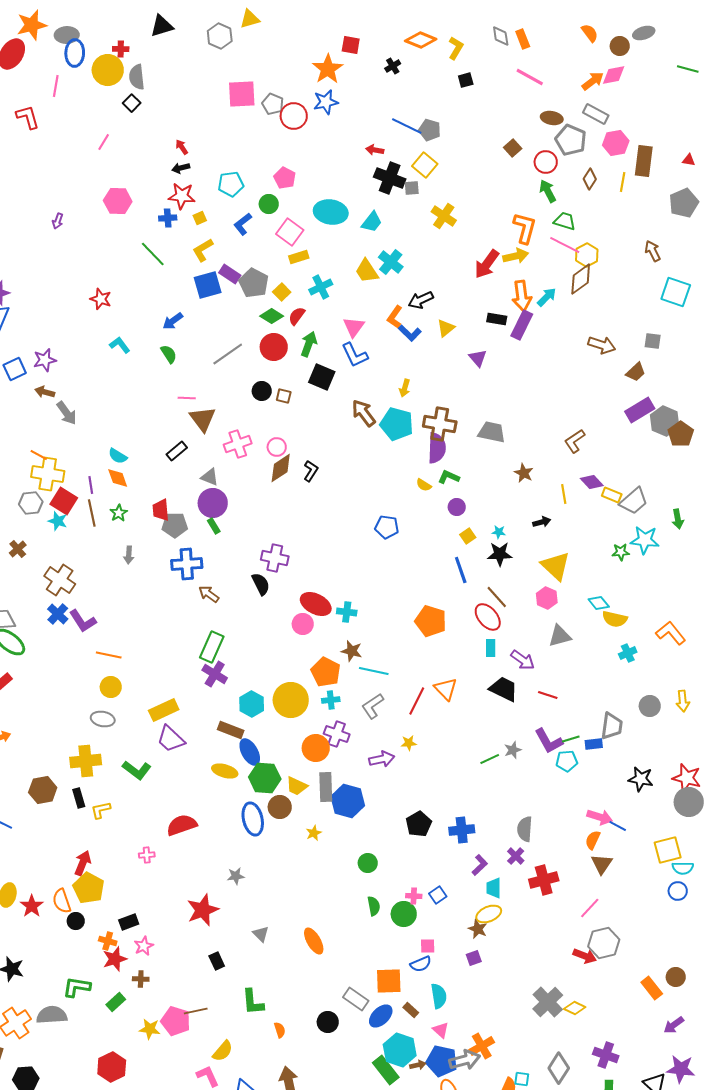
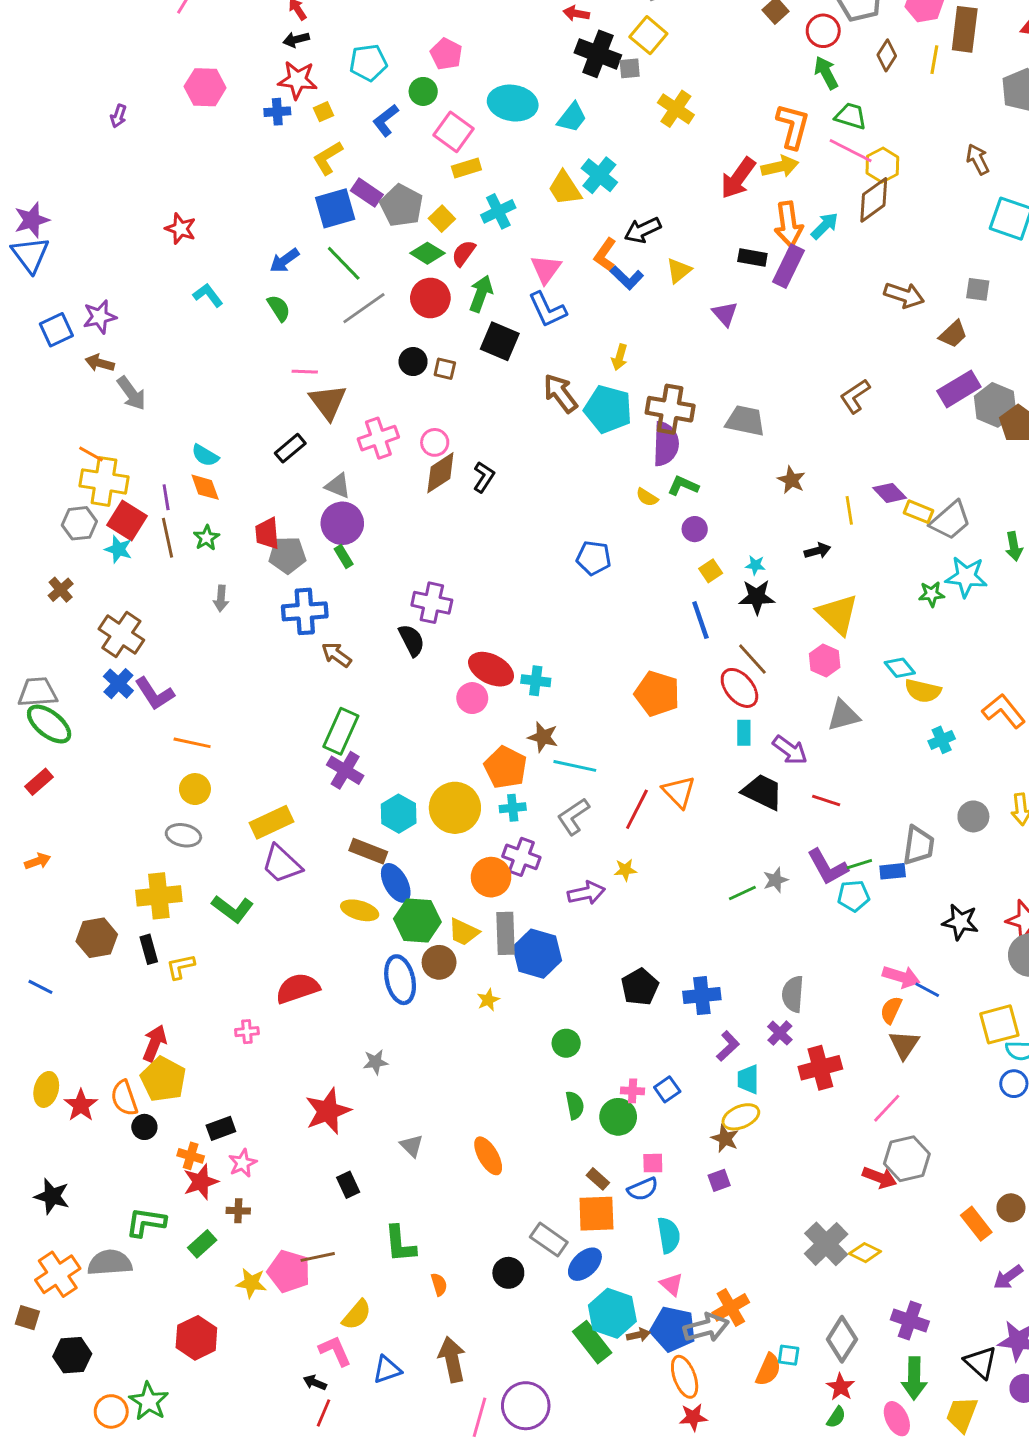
green line: (153, 254) -> (344, 263), moved
brown L-shape: (575, 441) -> (855, 396), moved
brown rectangle: (411, 1010) -> (598, 1179), moved

